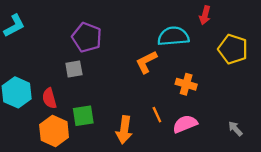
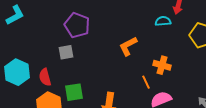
cyan semicircle: (173, 36) -> (163, 21), moved, size x0.6
orange line: (157, 115) -> (146, 82), moved

